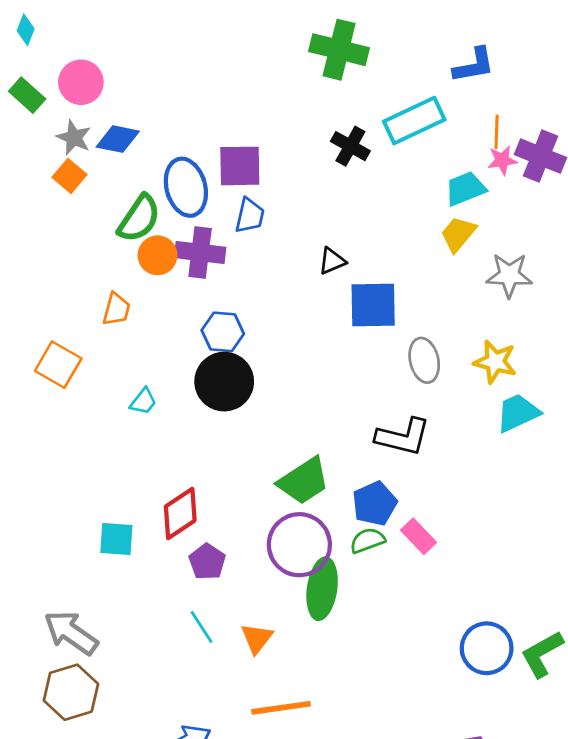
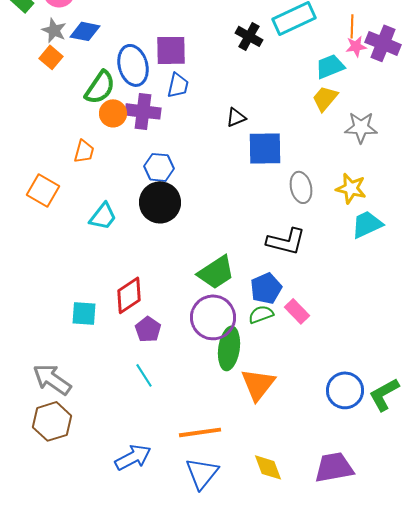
cyan trapezoid: (143, 401) -> (103, 216), size x1.4
orange triangle: (257, 638) -> (258, 384), moved, size x1.5

